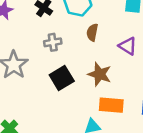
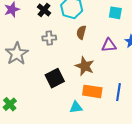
purple triangle: (128, 46) -> (109, 45), turned -42
black square: (62, 78) -> (55, 78), moved

